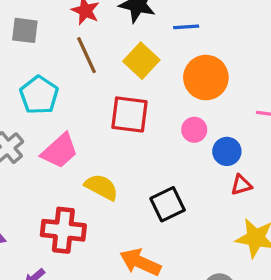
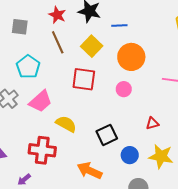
blue circle: (227, 151) -> (130, 155), moved

